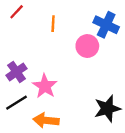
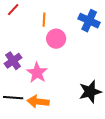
pink circle: (87, 46) -> (56, 39), moved
black line: (17, 103) -> (13, 98), moved, turned 36

